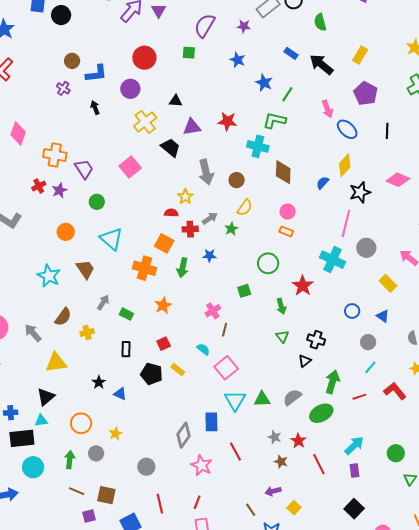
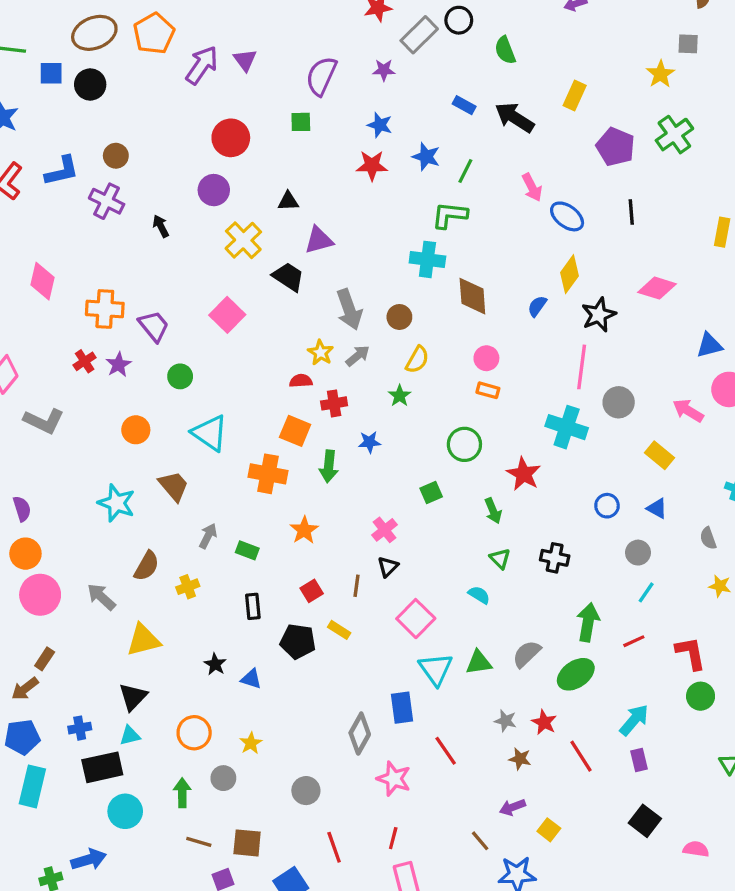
blue L-shape: (96, 74) -> (62, 171), moved
purple cross: (63, 88) -> (107, 201), size x1.5
purple pentagon: (366, 93) -> (615, 147), moved
red star: (227, 121) -> (372, 165), moved
gray arrow: (210, 218) -> (358, 356), moved
brown line: (225, 330) -> (356, 586), moved
cyan semicircle: (203, 349) -> (479, 595), moved
black triangle: (305, 361) -> (388, 567), moved
red L-shape: (395, 391) -> (691, 653), moved, turned 35
green circle: (396, 453) -> (701, 696), moved

